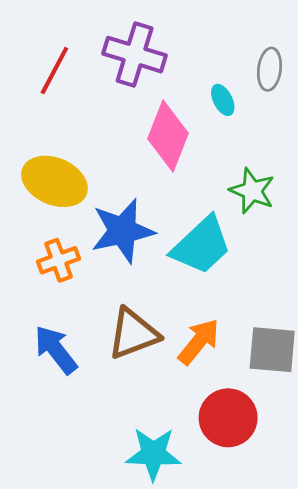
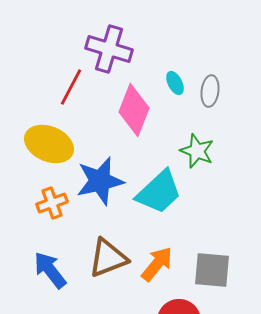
gray ellipse: (269, 69) -> (210, 91), moved
red line: (54, 71) -> (71, 87), moved

